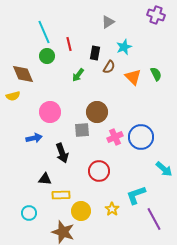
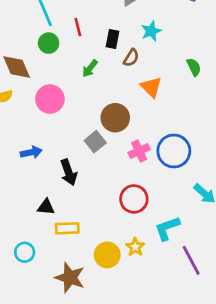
orange triangle: (133, 77) -> (151, 87), moved
pink circle: (50, 112) -> (50, 99), moved
gray square: (82, 130) -> (95, 142), turned -35
red circle: (99, 171) -> (134, 199), moved
yellow circle: (81, 211) -> (107, 255), moved

